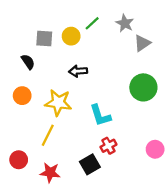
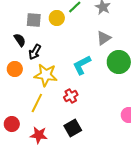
gray triangle: (142, 43) -> (104, 38), moved
black arrow: (78, 71) -> (35, 52), moved, turned -56
cyan L-shape: (100, 115) -> (82, 65), moved, turned 80
red cross: (108, 146) -> (71, 96), moved

